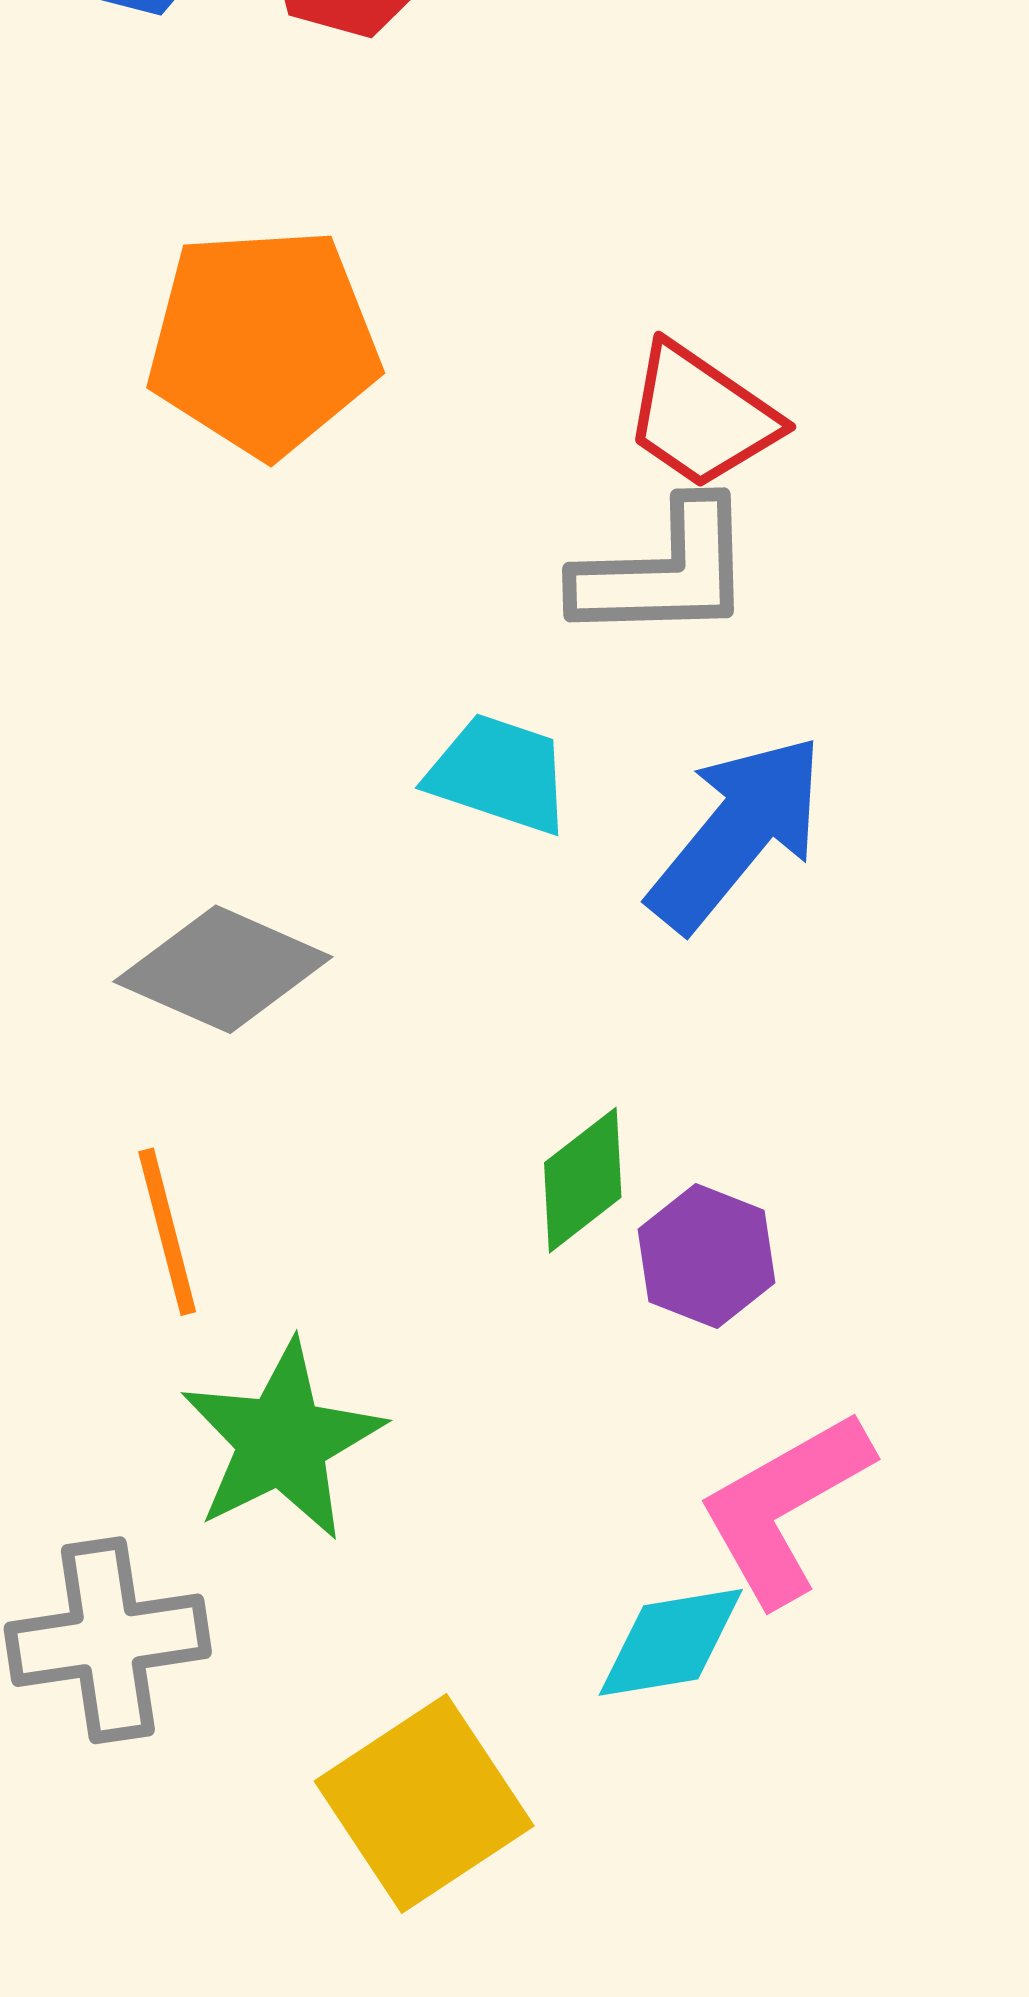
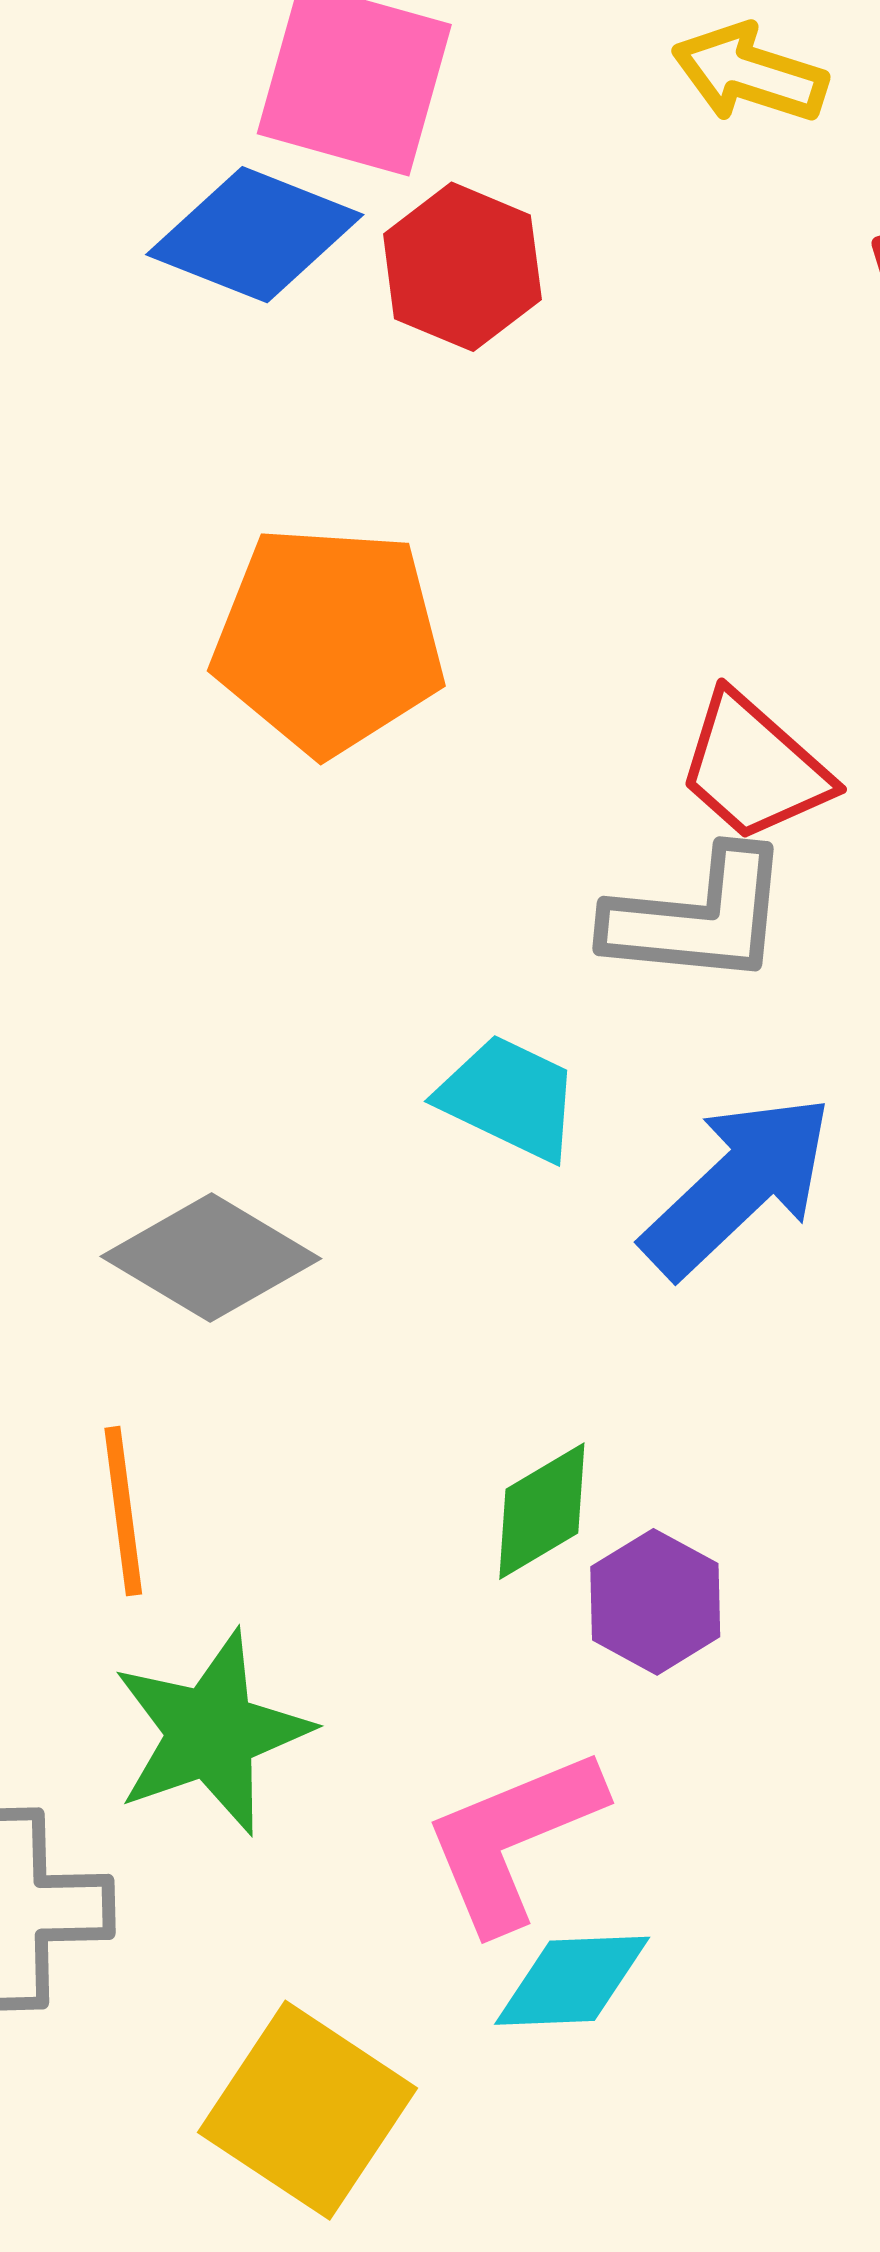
pink L-shape: (785, 1507) -> (513, 1839), moved
yellow square: (424, 1803) -> (308, 2110), turned -30

